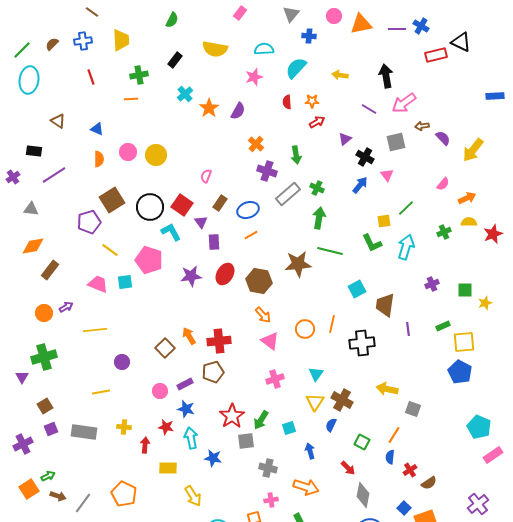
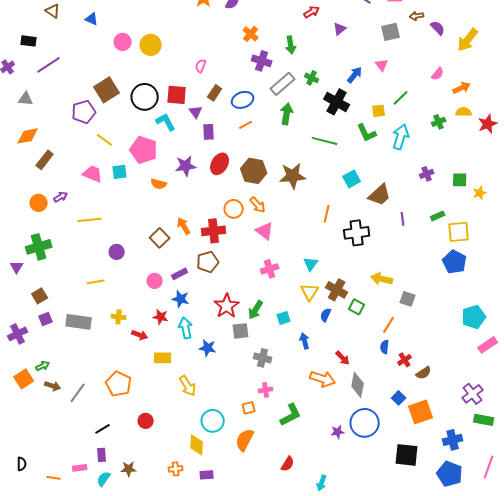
black cross: (365, 157) -> (337, 102), moved, size x1.4
orange semicircle: (99, 159) -> (159, 184), moved, turned 105
red square: (182, 205) -> (177, 95), turned -30
green arrow: (319, 218) -> (287, 114), moved
brown star: (298, 264) -> (293, 176), moved
brown trapezoid: (385, 305) -> (380, 195), turned -140
orange circle: (305, 329) -> (234, 209), moved
cyan pentagon: (479, 427) -> (474, 317), turned 30
green square: (362, 442) -> (357, 307), moved
red arrow: (145, 445) -> (140, 335), turned 105
orange arrow: (306, 487) -> (323, 379), moved

